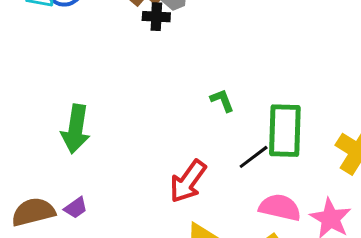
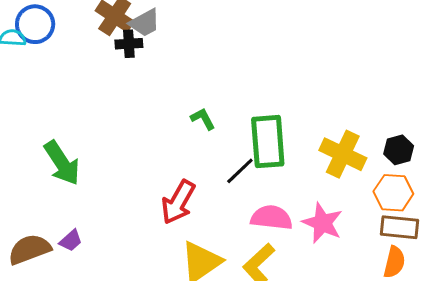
green arrow: (76, 129) -> (62, 163), turned -36

